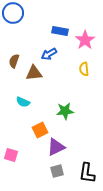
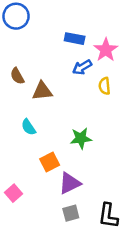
blue arrow: (49, 54) -> (82, 67), moved
brown semicircle: (14, 61) -> (17, 76), turned -48
cyan semicircle: (23, 102) -> (28, 127), turned 32
pink square: (11, 155) -> (14, 193), turned 32

